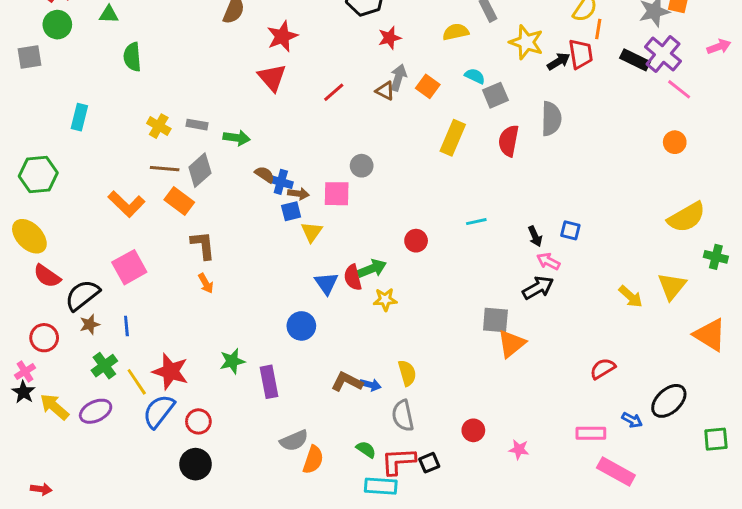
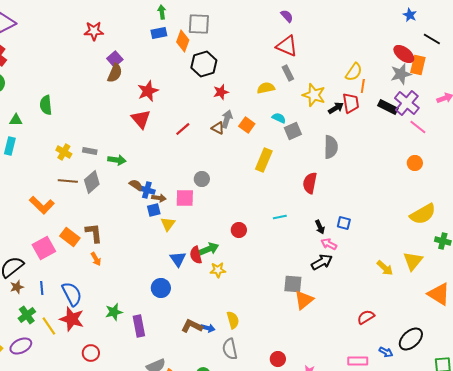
green triangle: (109, 14) -> (16, 120), moved
red semicircle: (509, 141) -> (310, 183), moved
orange rectangle: (179, 201) -> (70, 237), moved
blue semicircle: (159, 411) -> (72, 294), moved, turned 115

